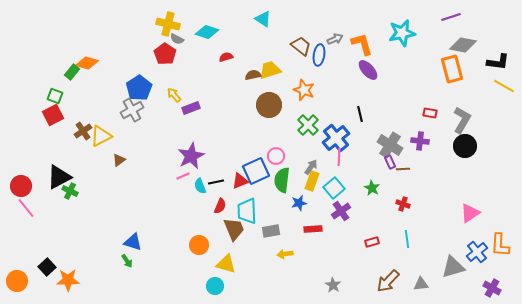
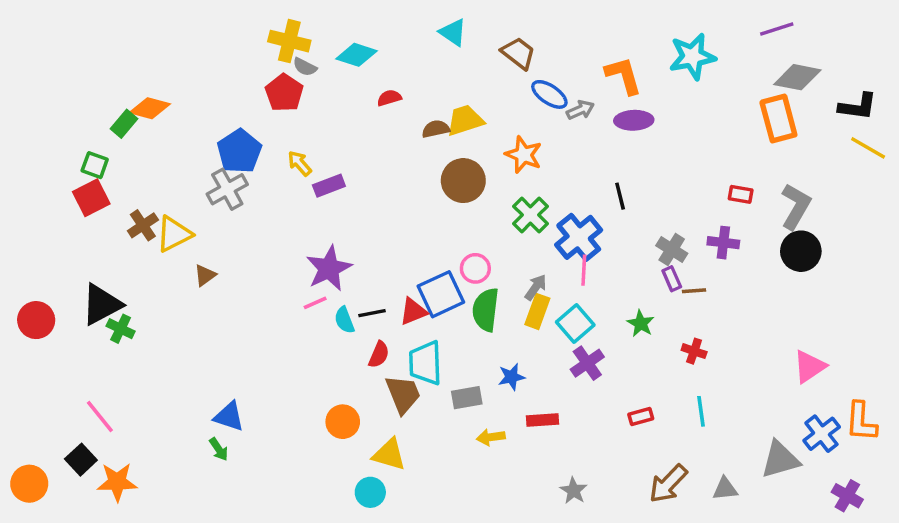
gray arrow: (335, 39) -> (580, 110), moved
brown trapezoid: (301, 46) -> (518, 53), moved
blue ellipse: (319, 55) -> (549, 94), turned -65
purple ellipse: (368, 70) -> (634, 120), turned -50
gray cross: (390, 145) -> (672, 249), size x0.7
blue star: (299, 203) -> (512, 377), moved
pink line: (26, 208) -> (100, 417), moved
red rectangle: (313, 229) -> (543, 420), moved

